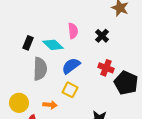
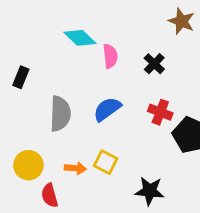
black rectangle: (28, 43) -> (21, 77), moved
cyan diamond: (53, 45) -> (80, 38), moved
yellow square: (70, 90) -> (106, 162), moved

